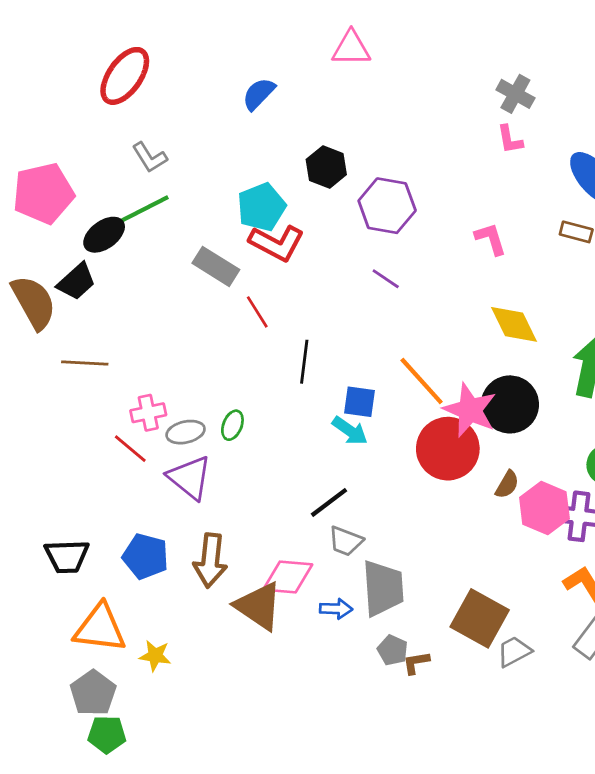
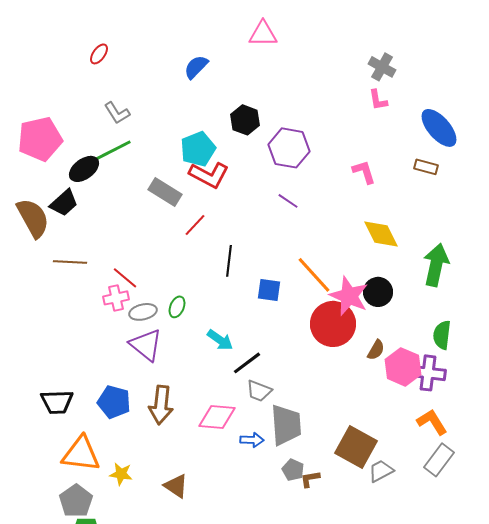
red ellipse: (125, 76) -> (99, 54), size x0.5
red line: (257, 312) -> (195, 225), turned 75
black circle: (510, 404) -> (378, 292), size x0.7
cyan arrow: (350, 431) -> (220, 340), moved
red line: (130, 449) -> (125, 278), moved
brown triangle: (259, 606) -> (176, 486), moved, size x0.7

